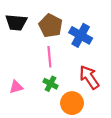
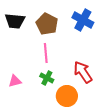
blue cross: (81, 35) -> (83, 20), moved

